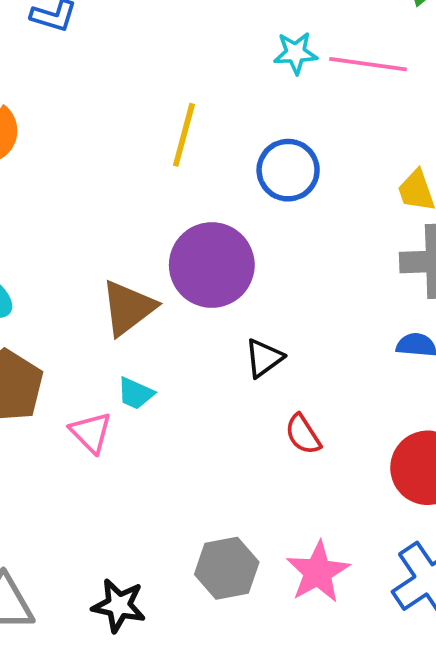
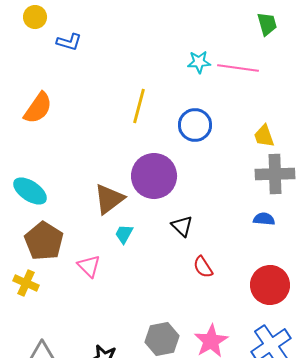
black triangle: (264, 358) -> (182, 226), turned -40
cyan trapezoid: (136, 393) -> (124, 234), moved, turned 95

